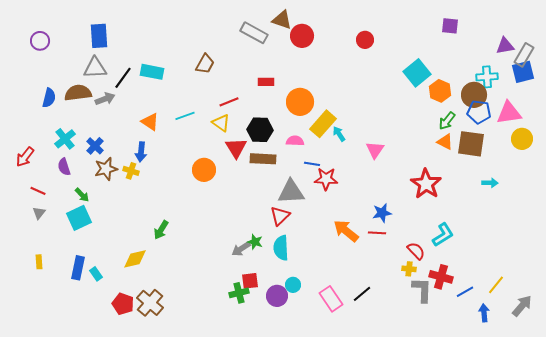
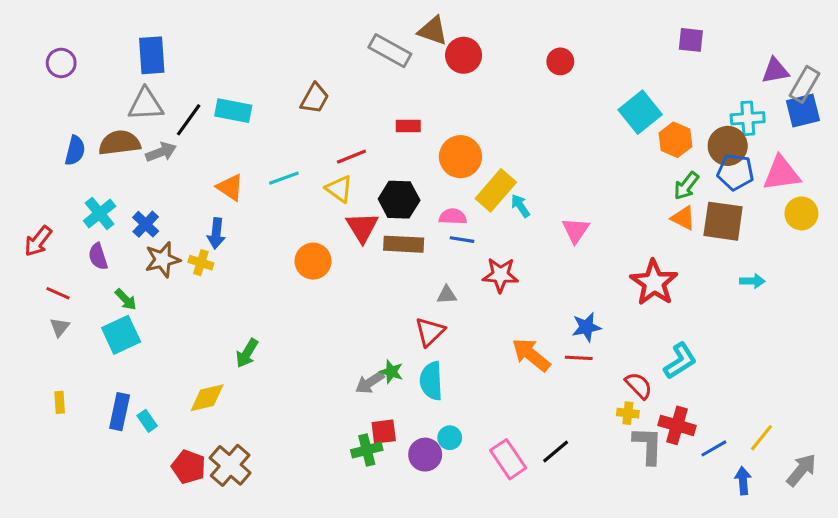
blue line: (312, 164) -> (462, 240), moved
gray triangle: (291, 192) -> (447, 295), size x0.5

